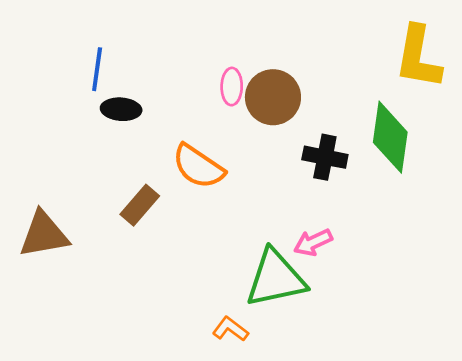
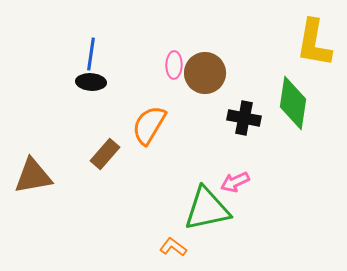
blue line: (97, 69) -> (91, 54), moved
orange semicircle: (198, 167) -> (149, 125), turned 87

